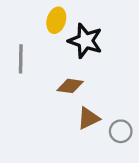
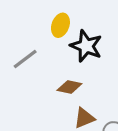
gray line: (21, 59) -> (25, 59), turned 48

